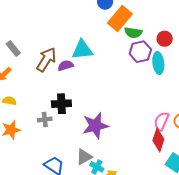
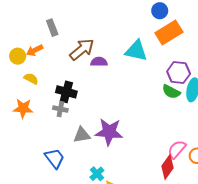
green semicircle: (133, 33) -> (171, 92), moved
cyan triangle: (82, 50) -> (136, 51), moved
black cross: (61, 104) -> (66, 92), moved
gray triangle: (84, 157) -> (82, 135), moved

